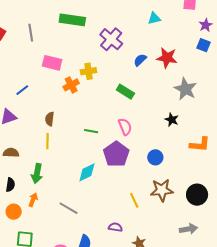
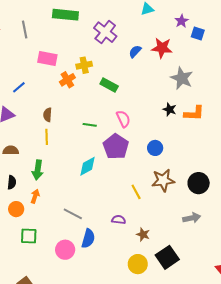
purple star: (206, 25) -> (181, 21), moved
green rectangle: (125, 92) -> (109, 85), moved
orange L-shape: (200, 144) -> (194, 113), moved
gray line: (68, 208) -> (73, 214), moved

